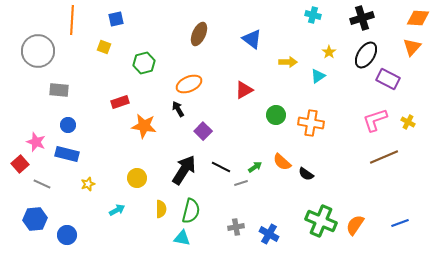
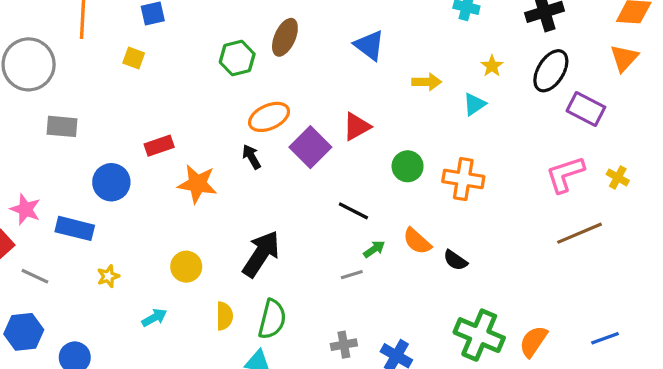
green hexagon: (144, 63) -> (237, 58), moved
blue circle: (68, 125) -> (111, 182), moved, size x1.5
purple square: (203, 131) -> (310, 147), moved, size x1.4
black line: (221, 167) -> (353, 211), moved

